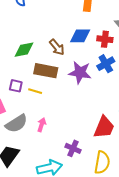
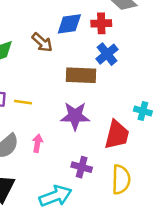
brown rectangle: (46, 71) -> (81, 75), moved
purple star: (80, 72) -> (75, 116), moved

